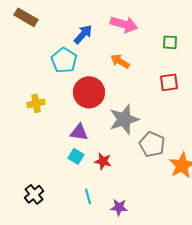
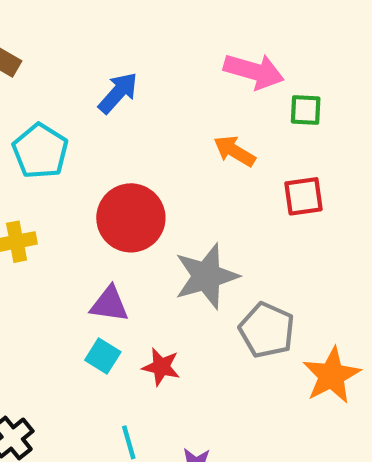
pink arrow: (124, 24) -> (254, 71), moved
cyan pentagon: (64, 60) -> (40, 151), moved
orange arrow: (120, 61) -> (234, 151), moved

